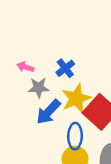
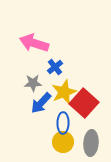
pink arrow: (25, 67) -> (34, 43), moved, size x2.0

